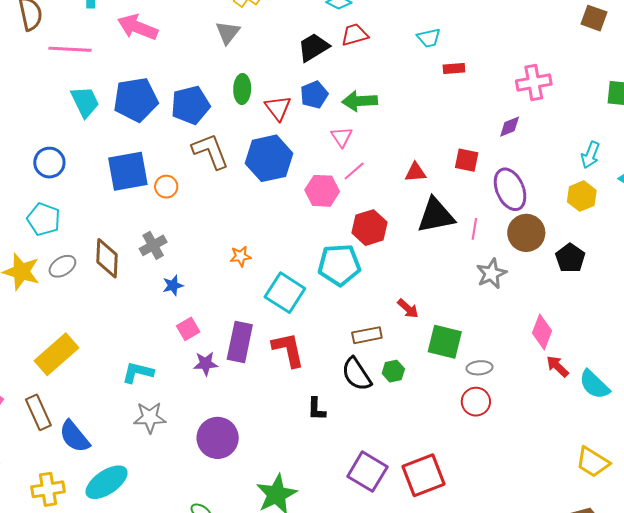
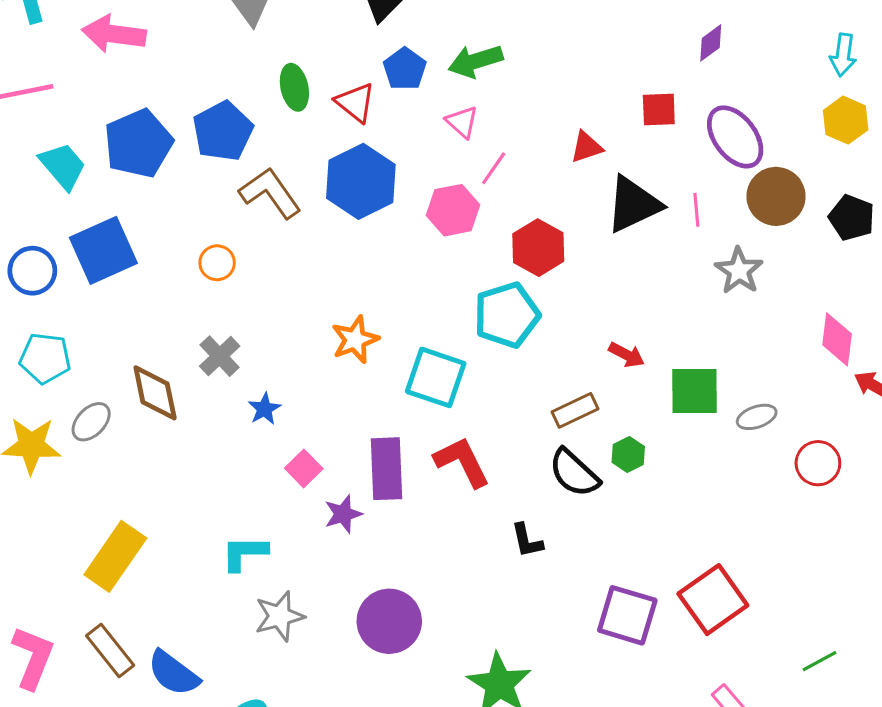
blue square: (128, 171) -> (103, 250), moved
orange star: (240, 256) -> (355, 340), size x1.4
red circle: (476, 402) -> (818, 463), moved

